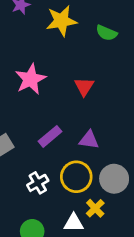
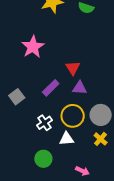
red triangle: (84, 87) -> (73, 68), moved
yellow cross: (95, 208) -> (101, 139), moved
white triangle: (74, 223) -> (67, 139), moved

